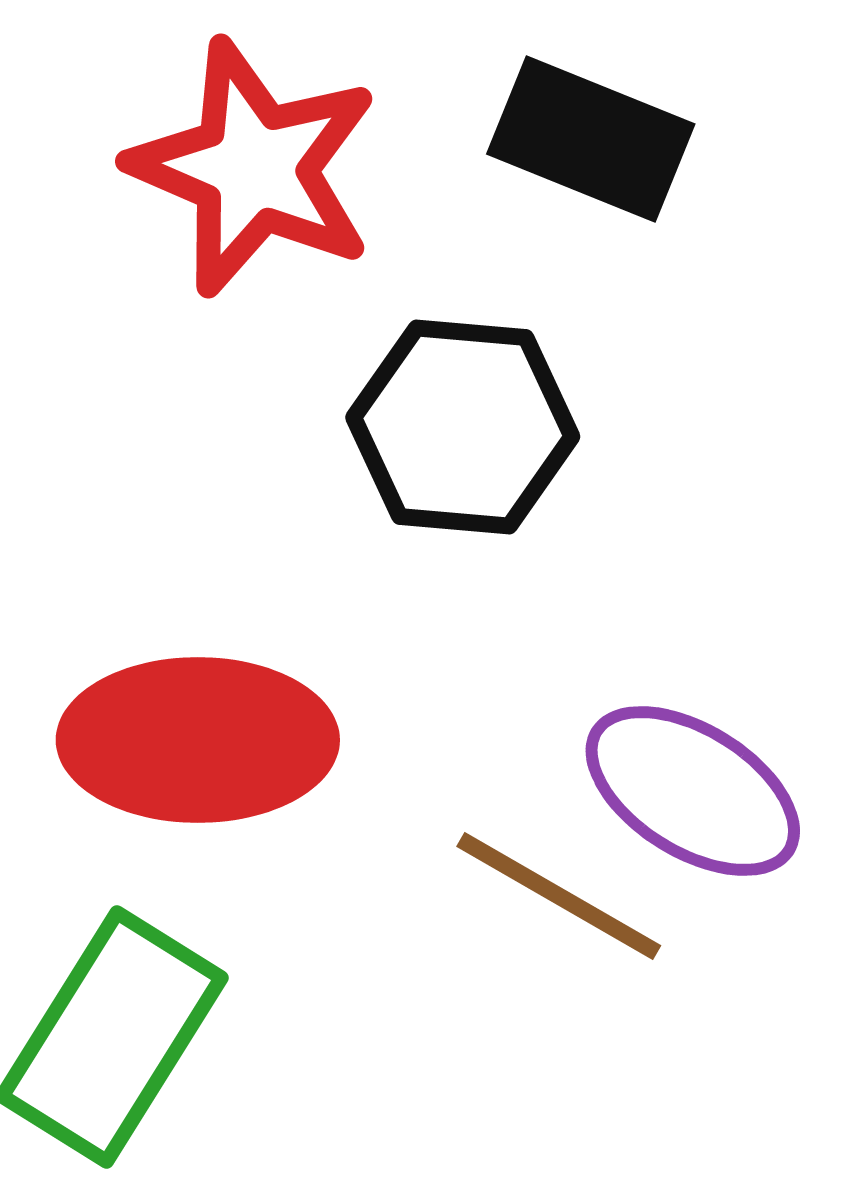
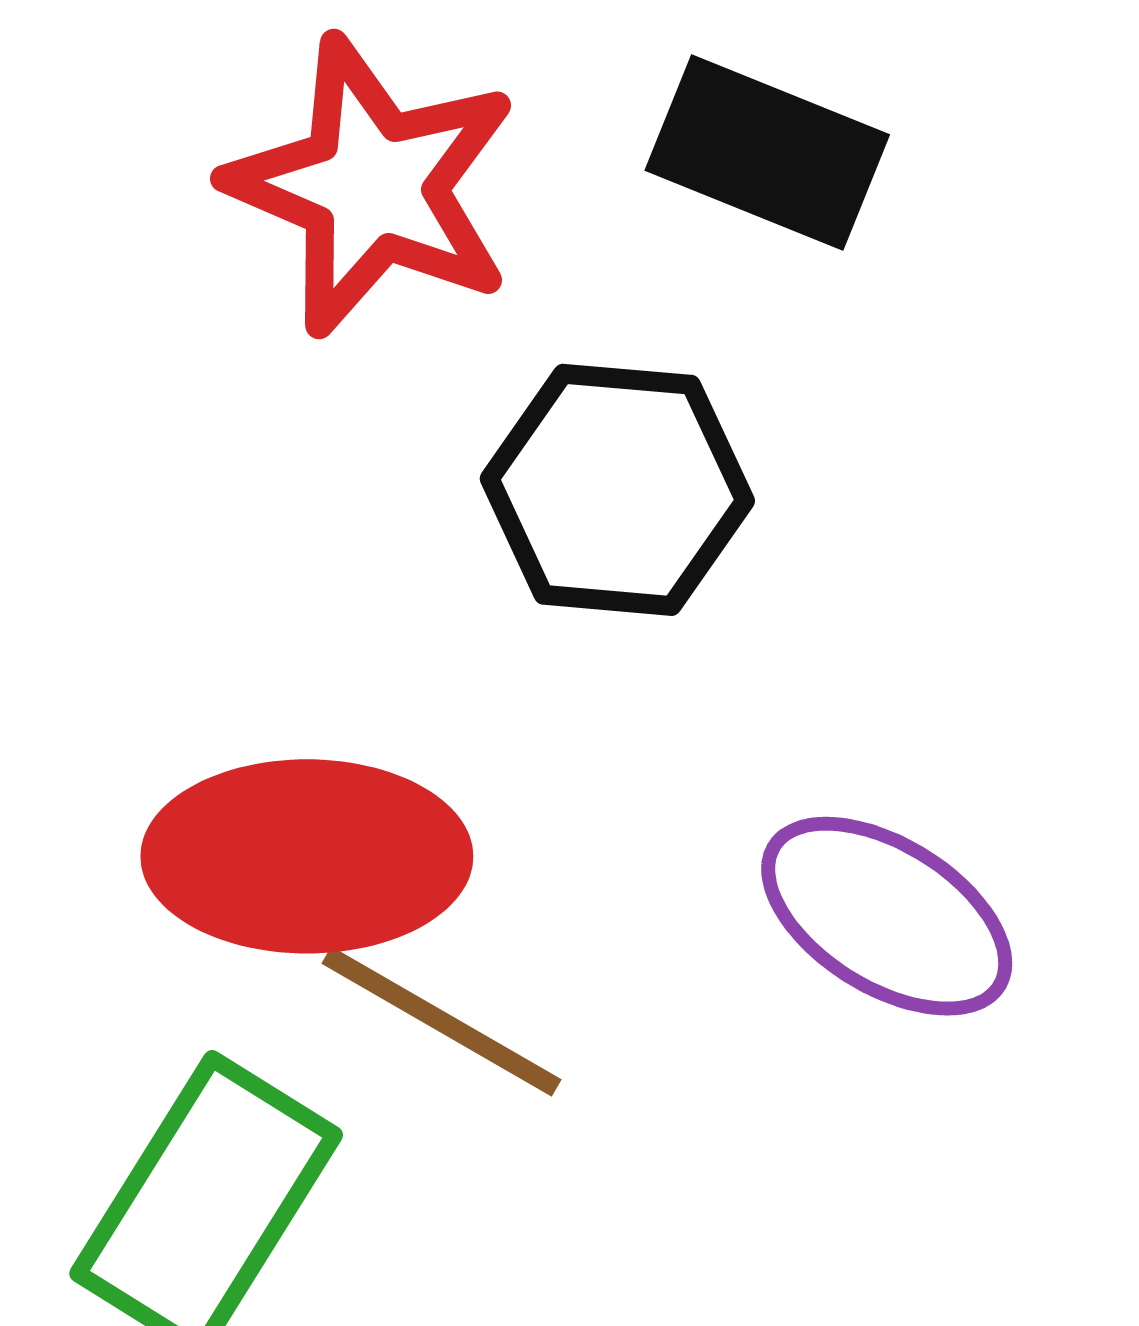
brown line: (559, 896) -> (442, 1022), moved

